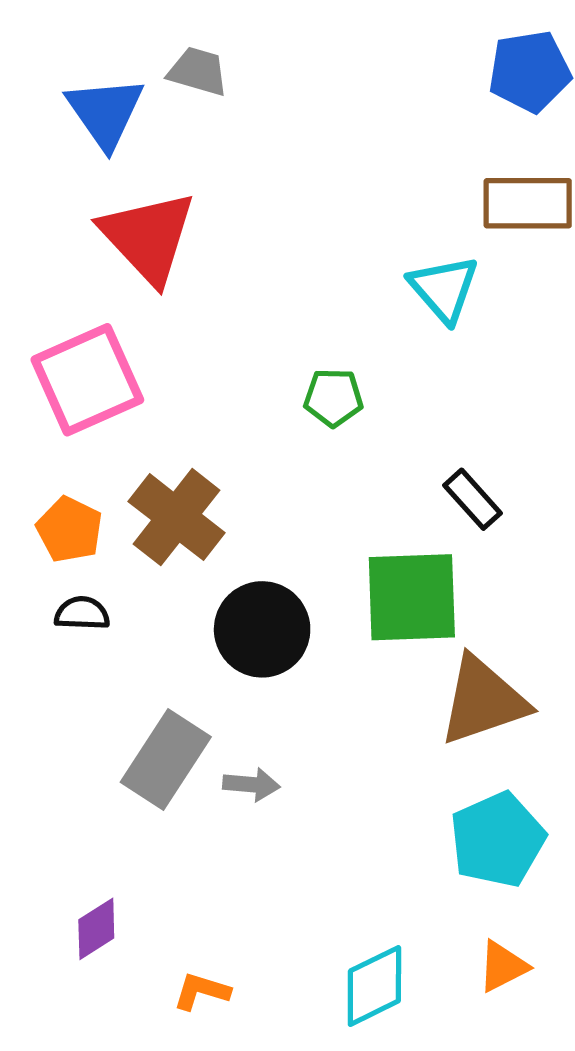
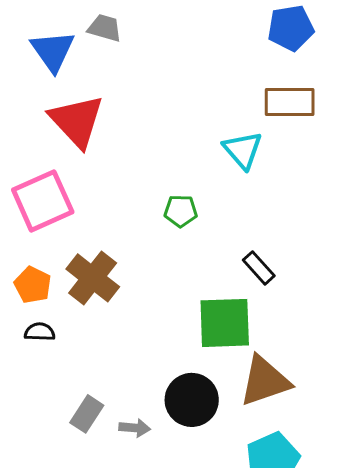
black circle: (262, 629) -> (192, 400), moved
gray rectangle: (166, 760) -> (87, 414), size x0.7

